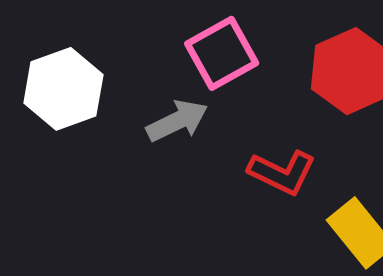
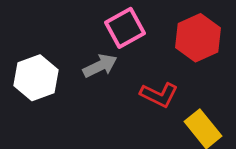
white hexagon: (63, 89) -> (36, 78), moved

